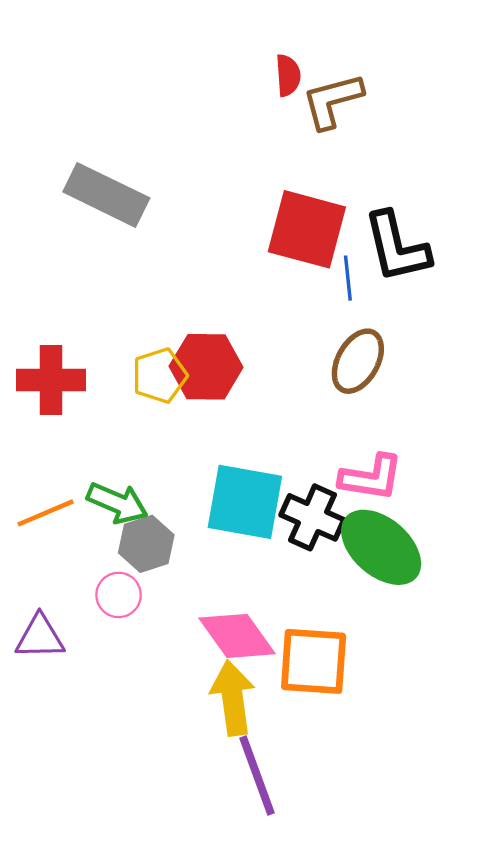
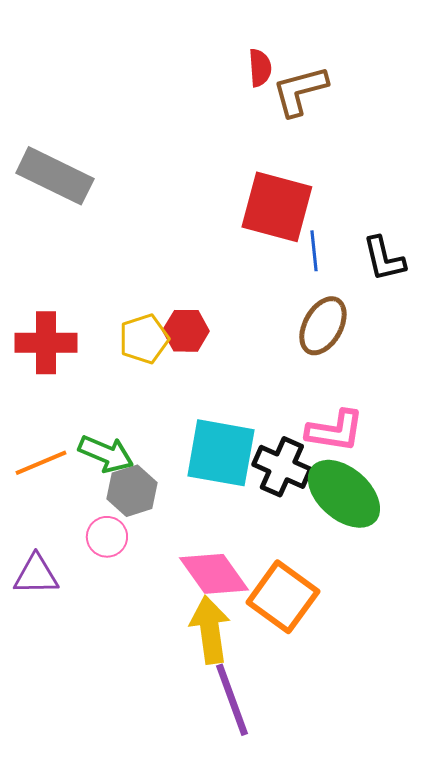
gray rectangle: (106, 195) -> (55, 176), moved
black L-shape: (397, 247) -> (384, 259), moved, size x0.7
red hexagon: (206, 367) -> (186, 331), size x0.7
orange square: (314, 661) -> (283, 597), turned 32

